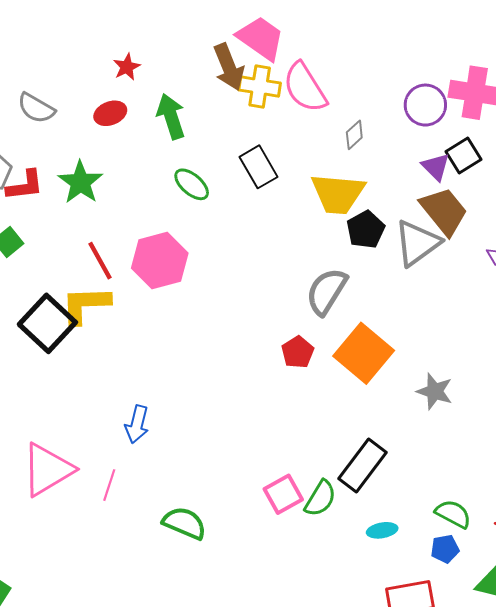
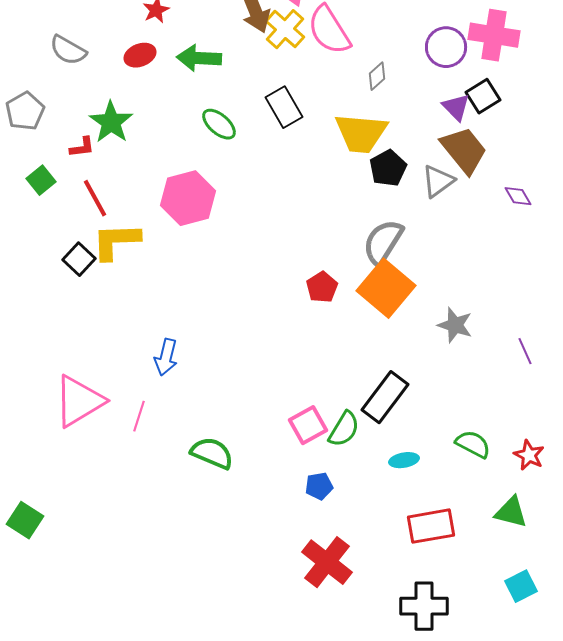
yellow cross: (260, 87) -> (285, 29), turned 33
green arrow: (171, 116) -> (199, 58), turned -69
red L-shape: (25, 185) -> (82, 147), moved, size x0.7
gray triangle: (417, 243) -> (438, 181), size x0.7
red line: (100, 261) -> (95, 198), moved
gray semicircle: (327, 291) -> (383, 242), moved
black square: (47, 323) -> (79, 259), size x0.6
blue pentagon: (445, 549) -> (319, 486), moved

